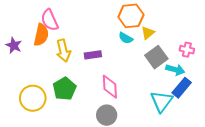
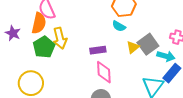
yellow triangle: (148, 33) -> (133, 47), moved
purple rectangle: (93, 55) -> (98, 50), moved
green pentagon: (64, 89) -> (44, 47), moved

